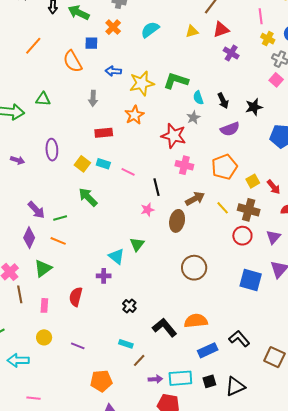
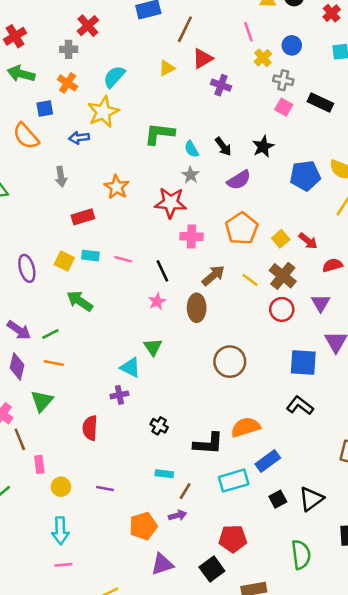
yellow cross: (268, 39) -> (263, 58), turned 32
yellow star: (142, 83) -> (103, 112), moved
purple ellipse: (52, 150) -> (27, 268), moved
brown cross: (249, 210) -> (283, 276), turned 35
pink rectangle: (44, 305) -> (39, 464), moved
black L-shape: (165, 327) -> (208, 444), turned 145
black L-shape: (239, 339) -> (300, 406), moved
cyan arrow: (18, 360) -> (60, 531), moved, turned -80
cyan rectangle: (180, 378) -> (234, 481), moved
purple arrow: (155, 379) -> (178, 515), moved

